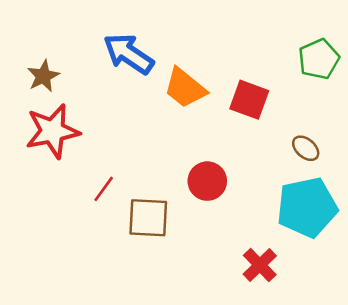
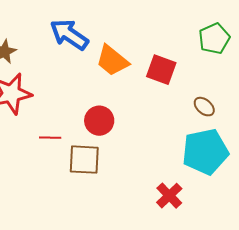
red circle: (207, 181) -> (99, 121), moved
red line: (104, 189) -> (50, 138), turned 55

